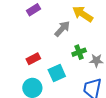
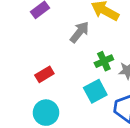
cyan square: (57, 73) -> (95, 91), moved

